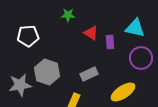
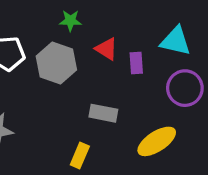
gray hexagon: (47, 72) -> (56, 63), moved
gray rectangle: (89, 74) -> (103, 113), turned 36

